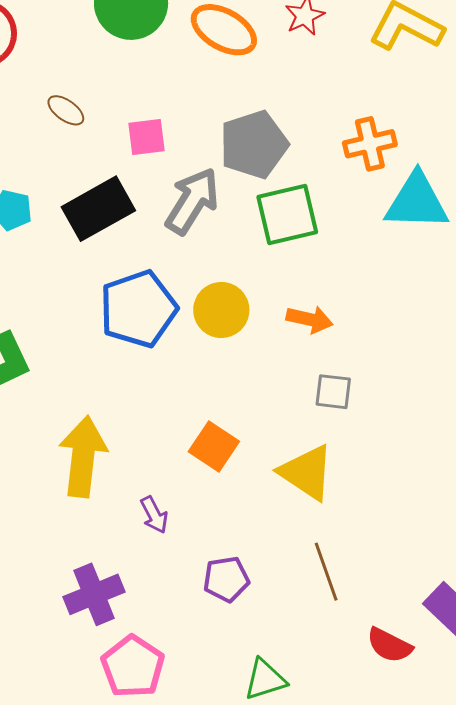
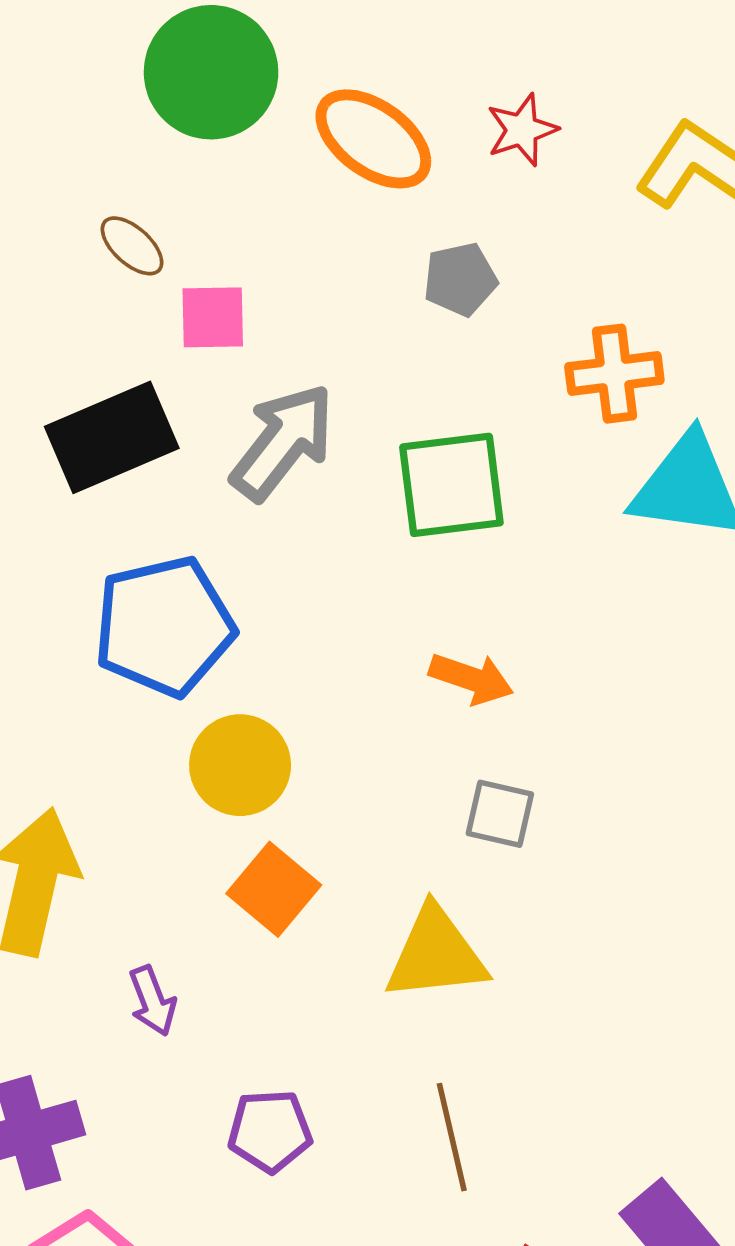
brown ellipse: (66, 110) -> (132, 246), moved
gray pentagon: (254, 145) -> (460, 279), moved, size x0.6
yellow circle: (221, 310) -> (240, 765), moved
yellow triangle: (307, 472) -> (436, 954), turned -46

